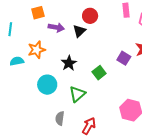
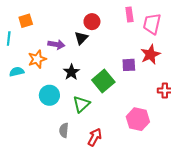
orange square: (38, 13) -> (26, 21), moved
purple arrow: (56, 27) -> (56, 44), moved
purple square: (124, 58) -> (129, 65), turned -32
green square: (99, 73) -> (103, 81), size x1.5

